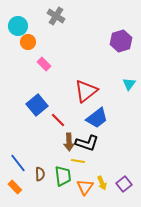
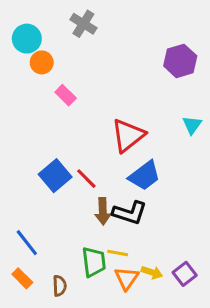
blue square: (37, 105) -> (55, 176), moved
yellow line: (78, 161) -> (118, 253), moved
brown semicircle: (40, 174) -> (60, 286), moved
yellow arrow: (102, 183) -> (152, 272), turned -48

